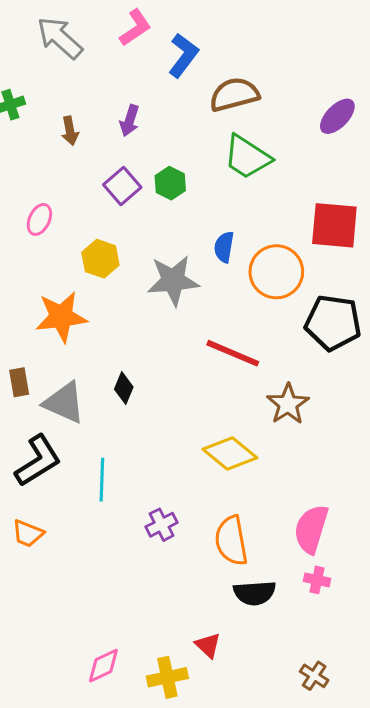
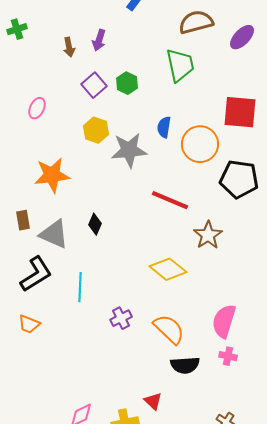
brown semicircle: (234, 94) -> (196, 22), moved
brown arrow: (70, 131) -> (69, 47), moved
green trapezoid: (247, 157) -> (180, 65), turned -135
yellow hexagon: (100, 259) -> (96, 130), moved
orange semicircle: (231, 541) -> (169, 329), turned 144

